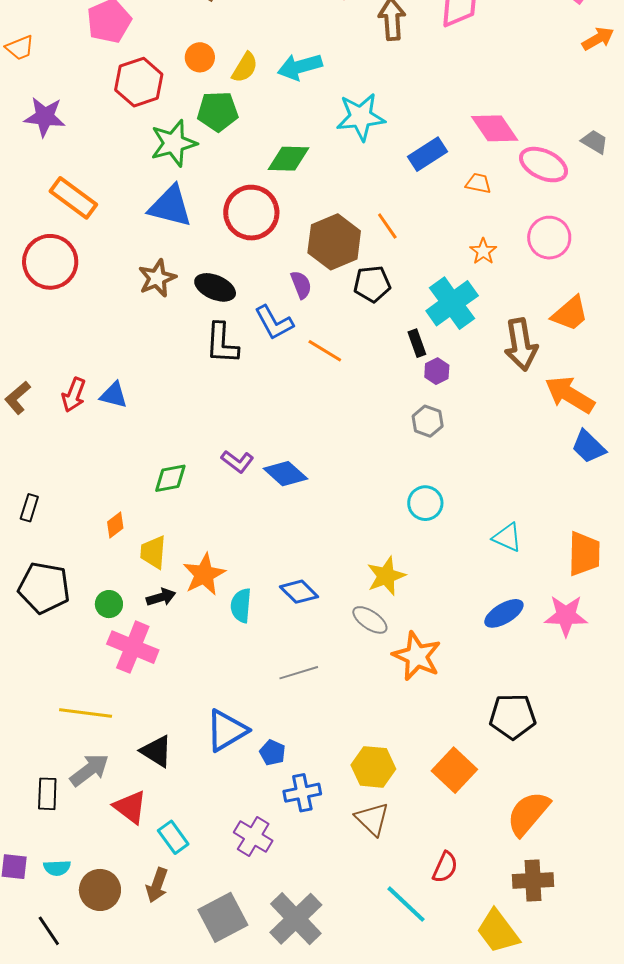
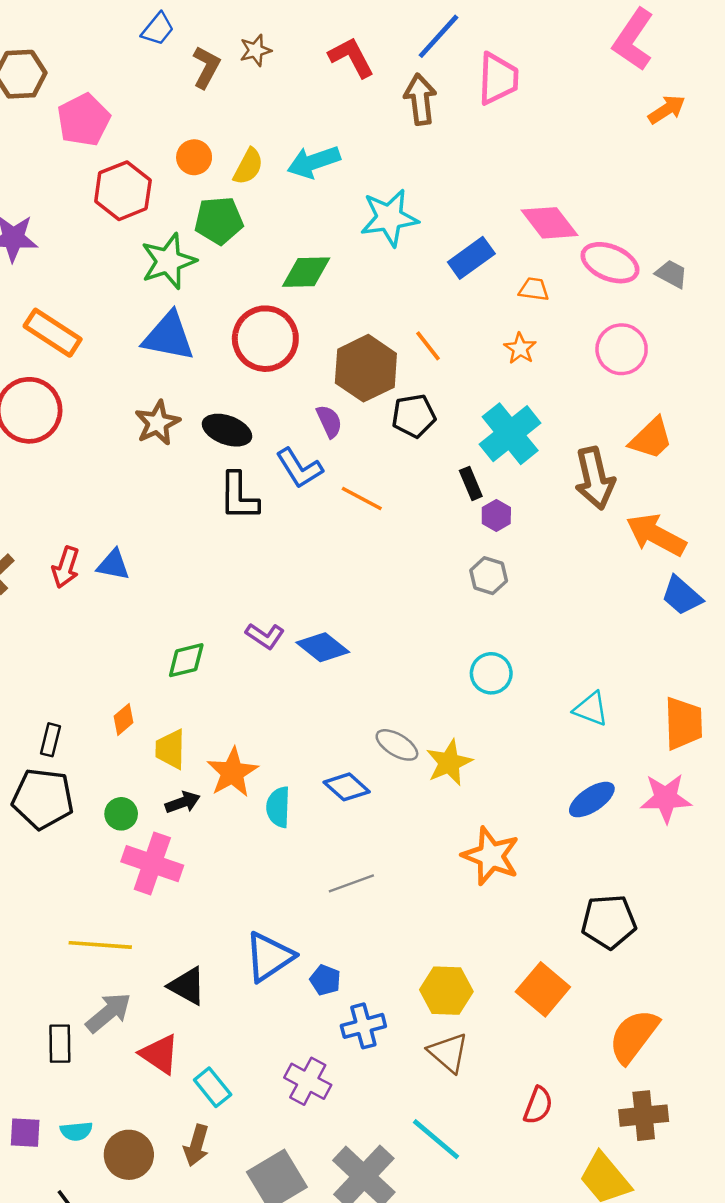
gray trapezoid: (595, 142) -> (671, 274), moved
orange star: (483, 251) -> (520, 348), moved
black rectangle: (29, 508) -> (51, 740), moved
gray ellipse: (370, 620) -> (397, 745), moved
cyan line: (406, 904) -> (436, 1139), moved

